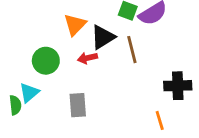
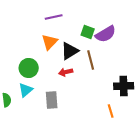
red arrow: (87, 58) -> (66, 72), moved
cyan triangle: (29, 93) -> (26, 90), moved

